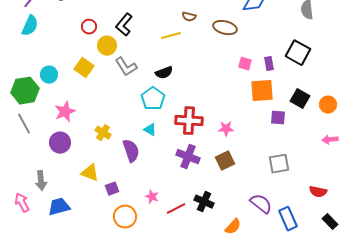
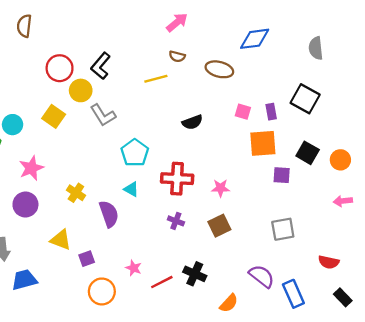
red circle: (89, 27) -> (60, 68), size x1.5
black semicircle: (164, 73) -> (192, 122), moved
purple cross: (188, 157) -> (176, 221), size x0.6

